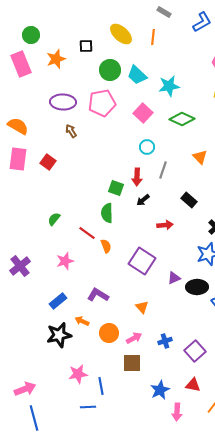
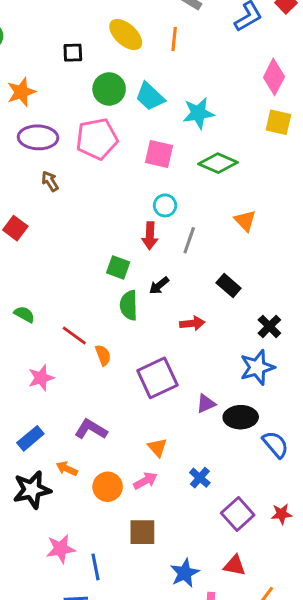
orange star: (56, 59) -> (21, 92), moved
pink square: (143, 113) -> (159, 154), turned -30
red arrow: (137, 177) -> (150, 236), moved
green semicircle: (107, 213) -> (129, 305), moved
green semicircle: (54, 219) -> (24, 314), turned 80
purple square: (142, 261) -> (157, 378), turned 32
pink arrow: (134, 338) -> (145, 481), moved
blue cross: (165, 341) -> (200, 478), moved, turned -32

